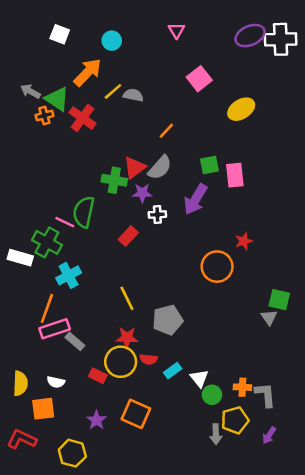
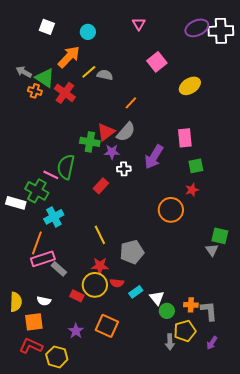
orange cross: (44, 116) -> (35, 91), turned 32
green square: (209, 165) -> (196, 166), moved
red L-shape: (22, 439) -> (31, 346), moved

